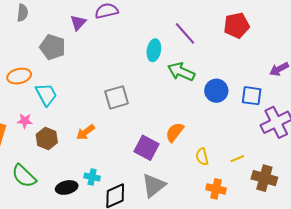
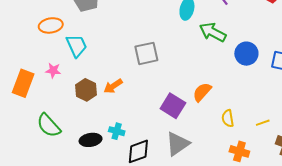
brown hexagon: (47, 139) -> (86, 90), moved

